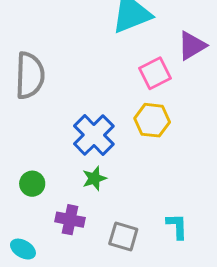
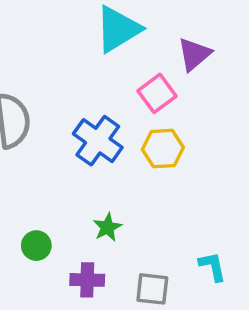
blue cross: (94, 135) -> (98, 141), moved

